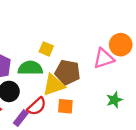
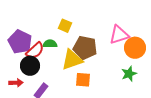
orange circle: (121, 45) -> (135, 48), moved
green semicircle: (30, 68) -> (50, 44), size x0.6
red semicircle: (37, 106) -> (35, 51), moved

